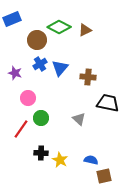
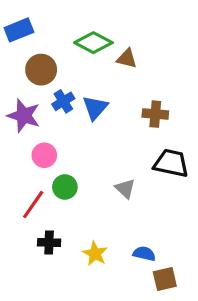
brown triangle: (85, 30) -> (127, 59), moved, turned 40
brown circle: (37, 40) -> (41, 70), moved
purple star: (15, 73) -> (24, 116), size x1.5
brown cross: (88, 77) -> (155, 114), moved
black cross: (41, 153) -> (49, 242), moved

